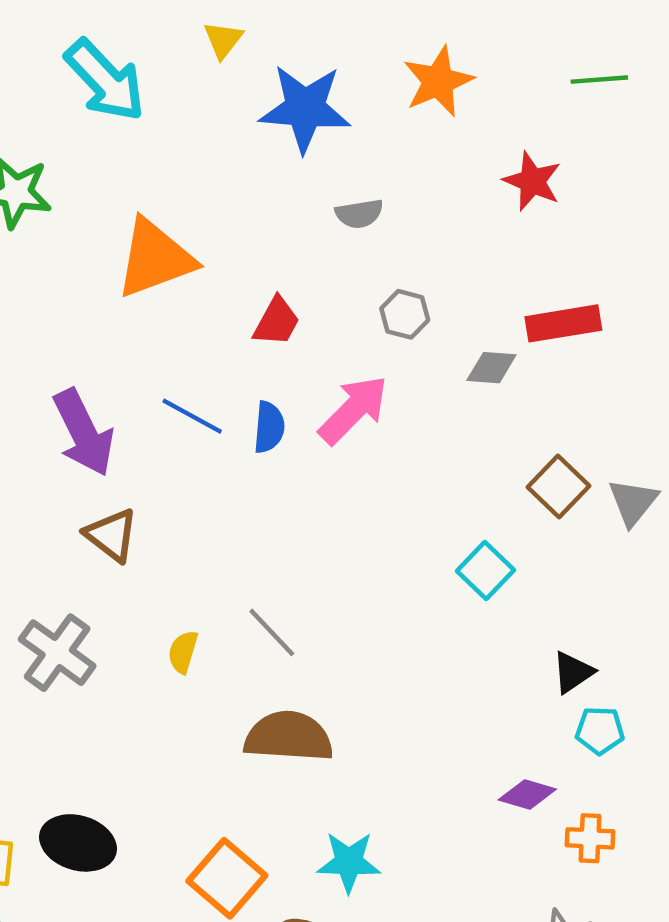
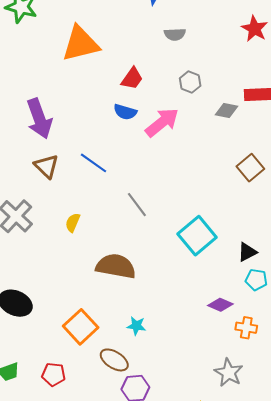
blue line: (192, 416) -> (93, 163), moved
blue semicircle: (269, 427) -> (125, 112), moved, turned 95
cyan square: (485, 570) -> (197, 236), moved, size x1.5
gray line: (272, 632) -> (137, 205), moved
cyan star: (349, 862) -> (136, 326), size x0.7

